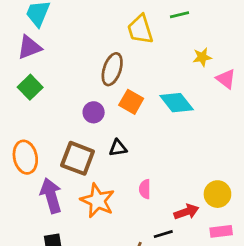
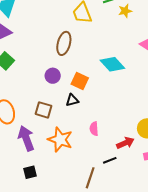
yellow star: (202, 57) -> (125, 11), moved
orange square: (131, 102) -> (80, 81), moved
brown square: (78, 158) -> (43, 110), size x0.7

